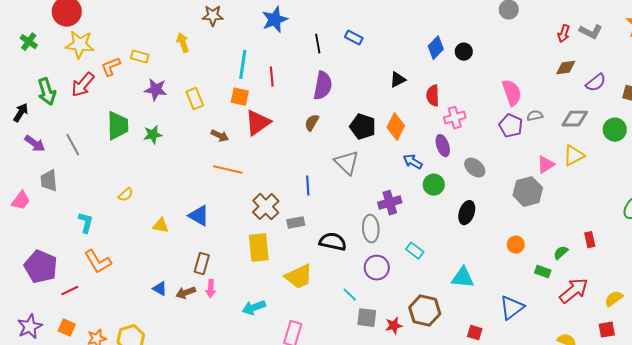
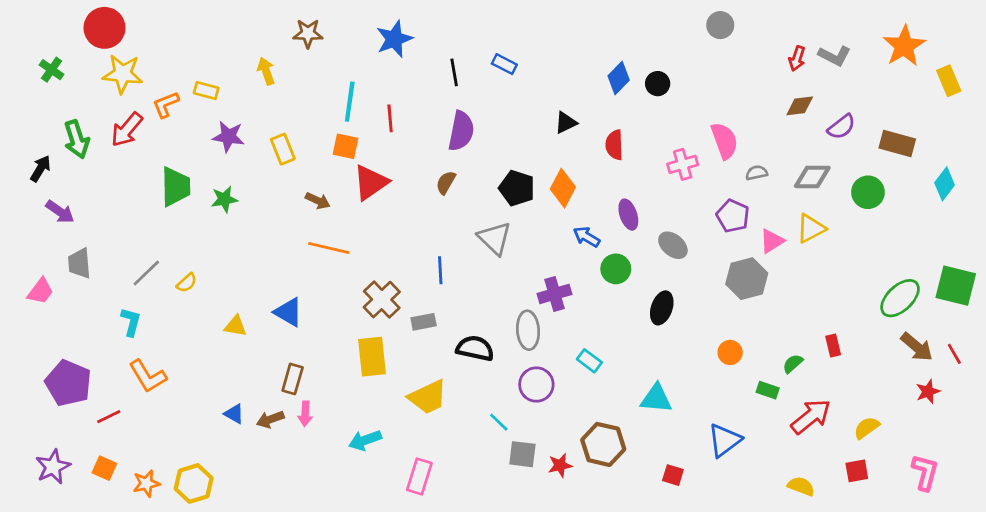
pink cross: (455, 118) -> (683, 164), moved
purple pentagon: (511, 126) -> (733, 216), moved
gray line: (73, 145) -> (146, 273), moved, turned 75

